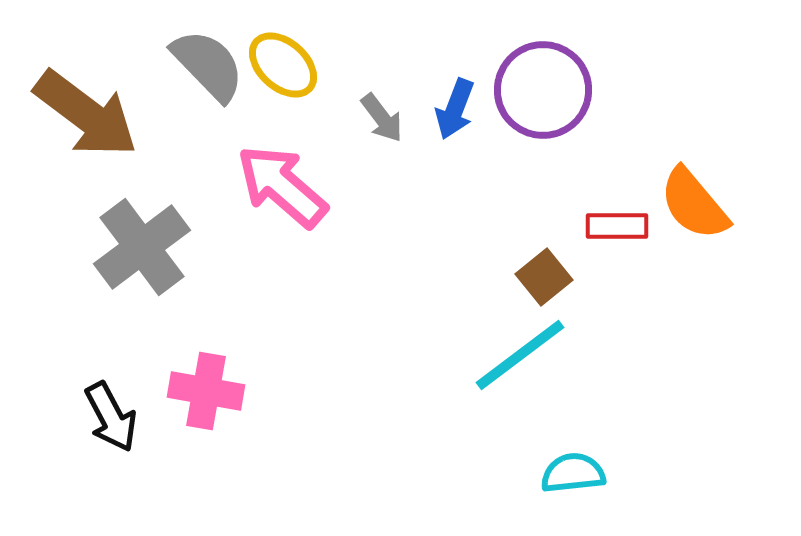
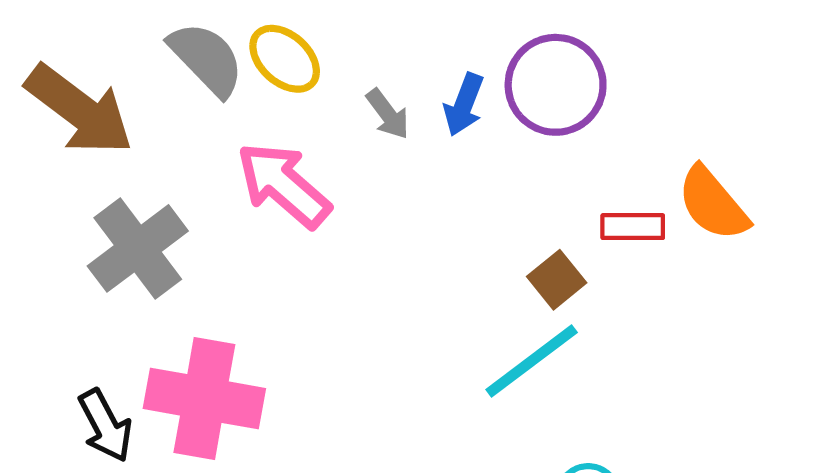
pink cross: (206, 391) -> (204, 398), size x1.5

